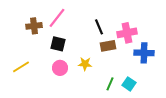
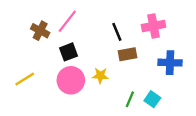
brown cross: (34, 26) -> (40, 31), turned 35
pink cross: (127, 33) -> (154, 26), moved
black square: (58, 44) -> (68, 52), turned -35
pink circle: (60, 68) -> (71, 80), size x1.5

